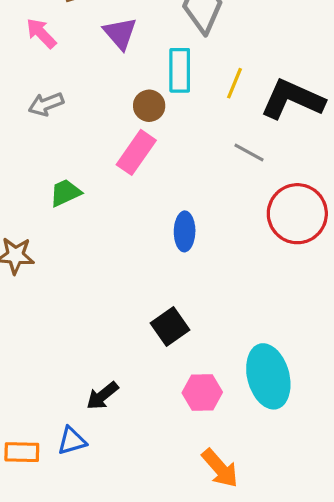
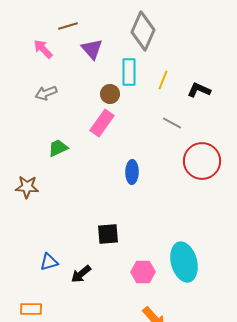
black L-shape: (292, 99) -> (199, 90), size x0.6
black square: (170, 326) -> (108, 234), moved, turned 30
blue triangle: (72, 441) -> (49, 262), moved

